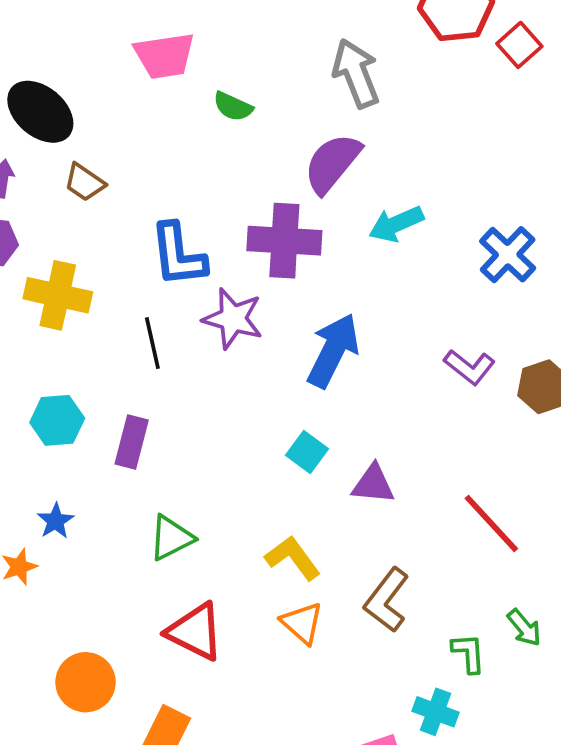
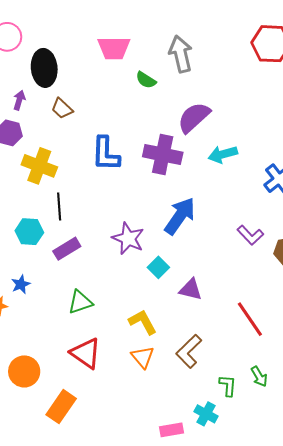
gray arrow: (356, 73) -> (181, 54), moved
black ellipse: (40, 112) -> (44, 68), turned 36
purple star: (233, 319) -> (128, 239), moved
black line: (152, 343) -> (59, 206), moved
purple rectangle: (132, 442) -> (67, 249), turned 36

